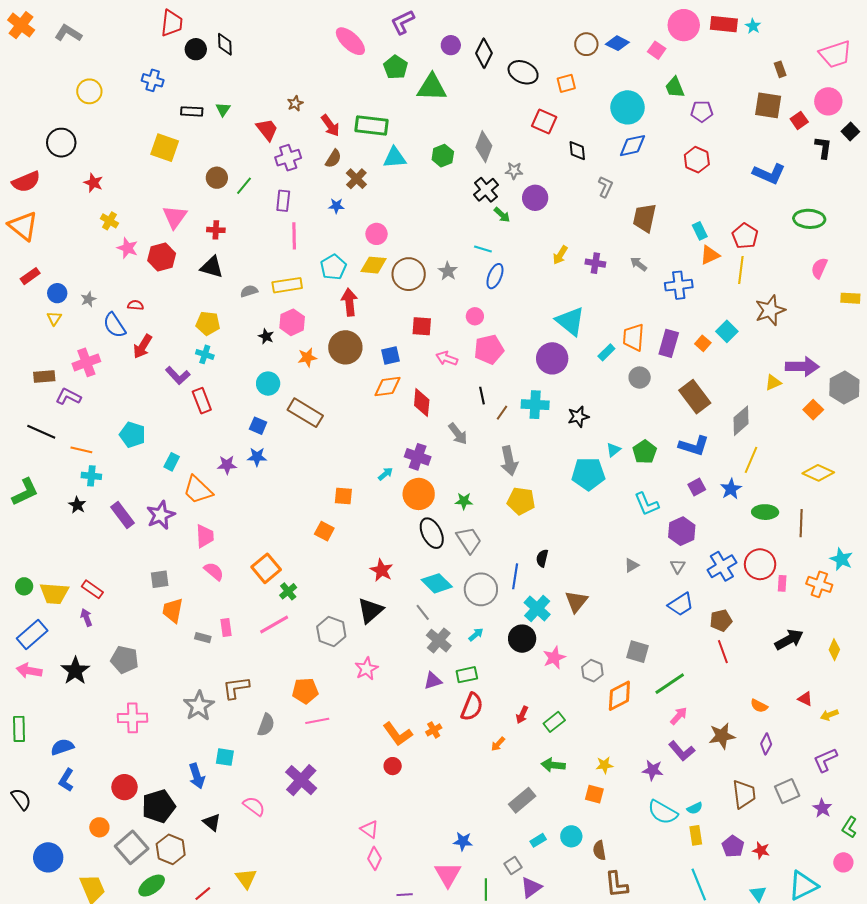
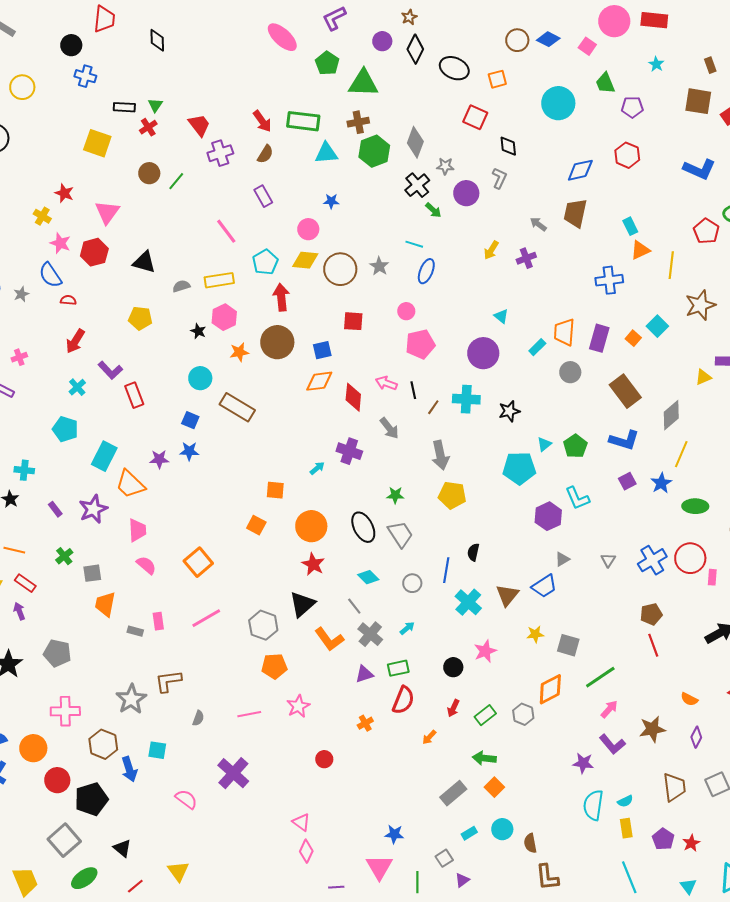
cyan star: (753, 26) -> (656, 64), moved
black circle: (196, 49) -> (71, 45), moved
brown star: (295, 103) -> (409, 17), moved
blue diamond: (633, 146) -> (580, 170), moved
green hexagon: (443, 156) -> (374, 151), size x1.4
brown cross: (356, 179) -> (358, 122), moved, turned 35
red star: (93, 183) -> (64, 193), moved
gray L-shape: (605, 187) -> (499, 178), moved
purple rectangle: (283, 201) -> (263, 196), moved, turned -35
blue star: (336, 206) -> (331, 201), moved
red cross: (216, 230) -> (148, 127), moved, turned -36
pink line: (294, 236) -> (226, 231), turned -36
red pentagon: (745, 236) -> (706, 231), moved
purple cross: (595, 263) -> (526, 258), turned -30
gray arrow: (639, 264) -> (538, 224), moved
cyan triangle: (570, 321) -> (501, 316), size x0.5
blue semicircle: (114, 325) -> (50, 275), moved
cyan cross: (205, 354) -> (77, 387), moved, turned 30
pink arrow: (447, 358) -> (386, 383), moved
pink cross: (86, 362) -> (19, 357), size x0.6
orange line: (81, 450) -> (14, 550), moved
cyan rectangle: (172, 462) -> (104, 456), size x1.6
orange circle: (419, 494) -> (311, 526), moved
purple rectangle: (122, 515) -> (55, 509), size x0.6
purple hexagon: (682, 531) -> (548, 516), moved
cyan diamond: (437, 583) -> (368, 577), size x0.7
gray circle: (481, 589) -> (412, 583), size x0.6
green cross: (288, 591) -> (64, 556), moved
blue trapezoid: (681, 604) -> (544, 586), moved
black circle: (522, 639) -> (453, 667), moved, size x0.7
pink star: (366, 669) -> (298, 706), moved
gray hexagon: (592, 671) -> (523, 714), moved
orange pentagon: (305, 691) -> (274, 666), moved
gray semicircle: (266, 725) -> (198, 718), size x0.7
orange L-shape: (398, 734) -> (329, 639), moved
yellow star: (604, 765) -> (535, 634), moved
orange square: (594, 794) -> (494, 787), moved, turned 30
cyan semicircle: (663, 812) -> (593, 805), turned 68
black triangle: (212, 822) -> (122, 848), moved
orange circle: (99, 827) -> (33, 748), moved, size x1.4
brown hexagon: (171, 849) -> (103, 744), moved
red star: (761, 850) -> (691, 843), turned 30
purple triangle: (531, 888) -> (462, 880), size x0.7

